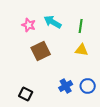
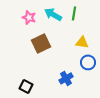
green line: (81, 26) -> (74, 13), moved
blue circle: (88, 86) -> (88, 62), moved

